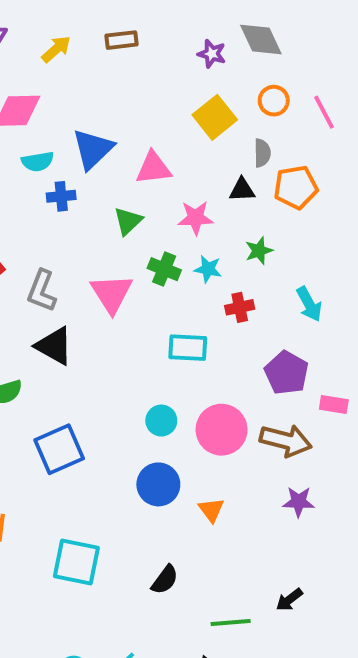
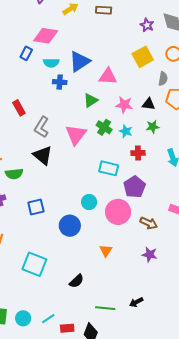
black triangle: (242, 190) -> (149, 104), moved
purple pentagon: (287, 373) -> (134, 187), moved
brown arrow: (286, 441) -> (149, 223), size x0.7
blue square: (59, 449) -> (36, 207), size x0.7
blue circle: (158, 484) -> (70, 226), moved

